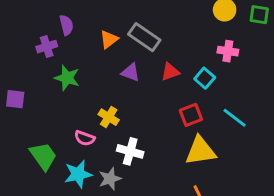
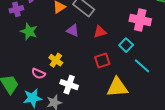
pink cross: (228, 51) -> (140, 20), size x1.5
cyan square: (205, 78) -> (126, 45), moved
red square: (191, 115) -> (102, 61), moved

